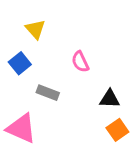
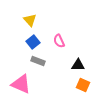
blue square: (20, 63) -> (33, 42), moved
orange square: (117, 130) -> (83, 85), turned -32

